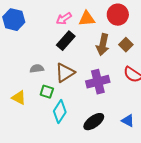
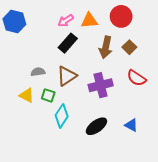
yellow triangle: (19, 98) -> (27, 95), moved

